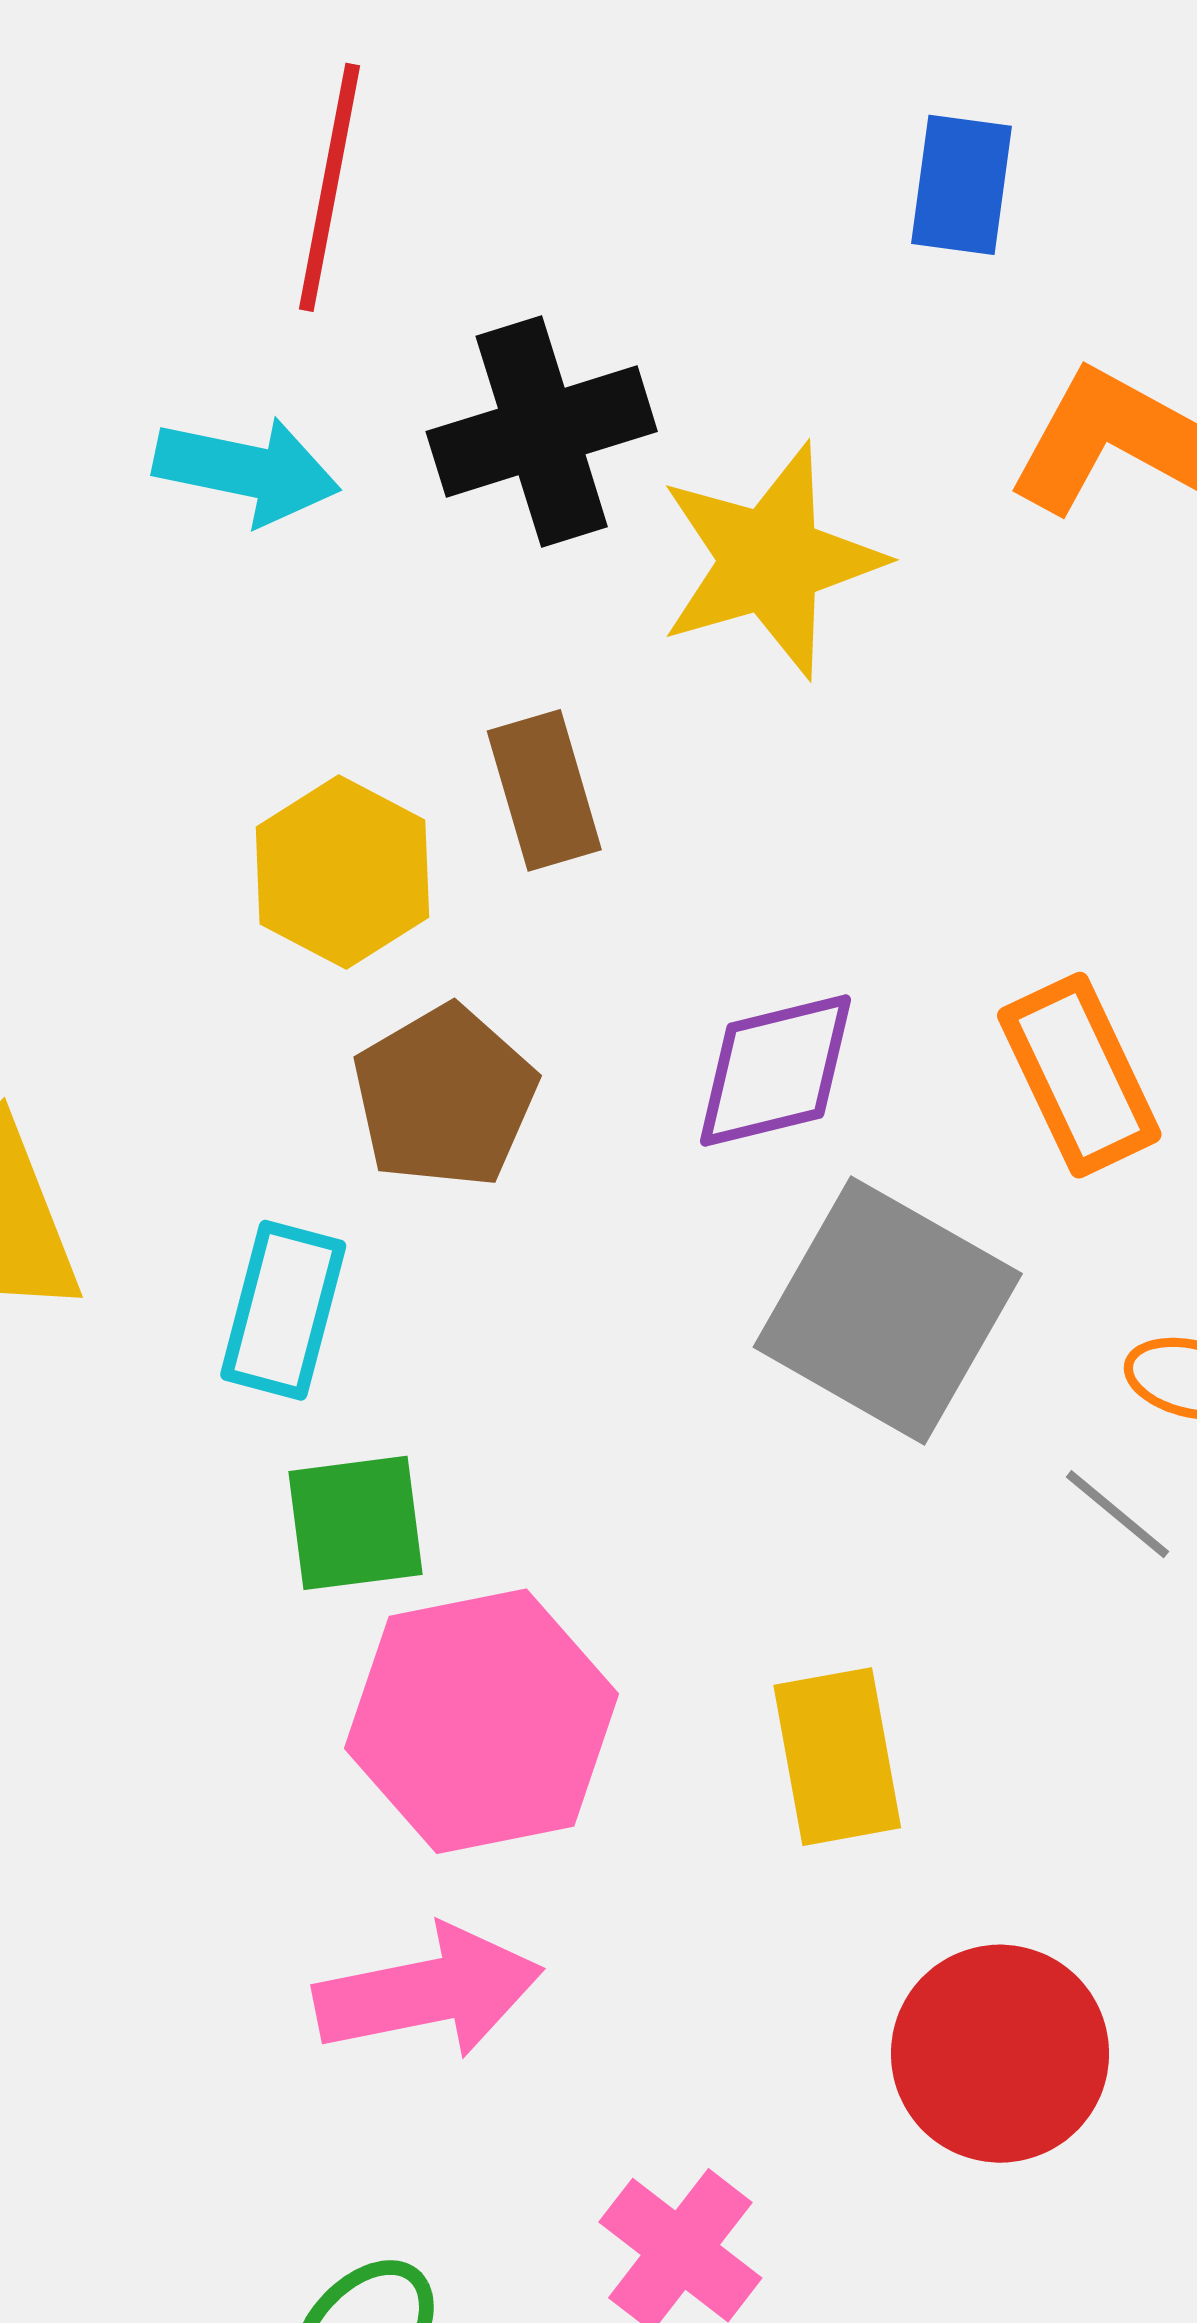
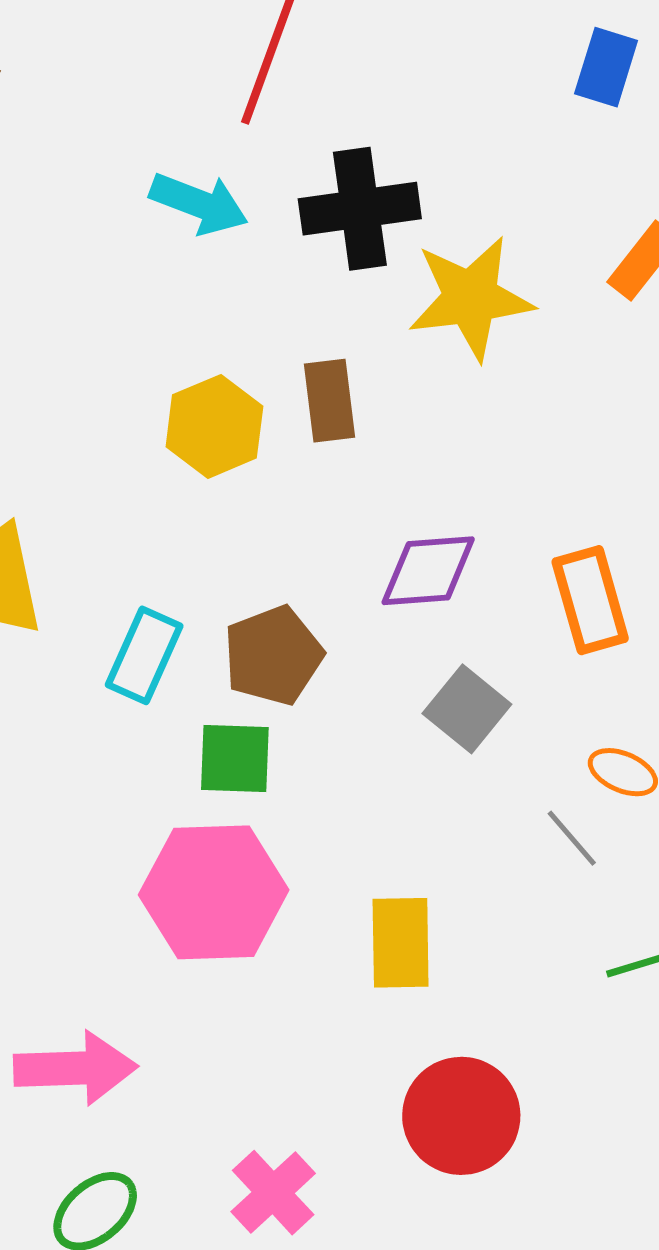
blue rectangle: (962, 185) -> (606, 67), moved
brown pentagon: (445, 1097) -> (273, 656), moved
gray square: (888, 1310) -> (467, 709), size x0.6
green square: (355, 1523) -> (235, 758), moved
pink arrow: (429, 1992) -> (75, 1068), moved

